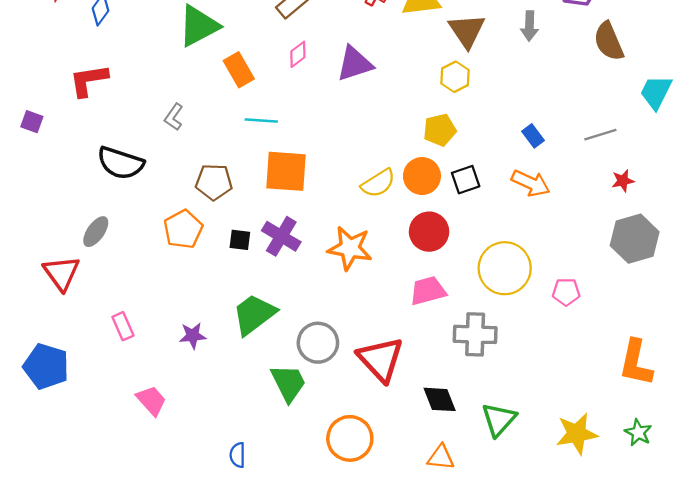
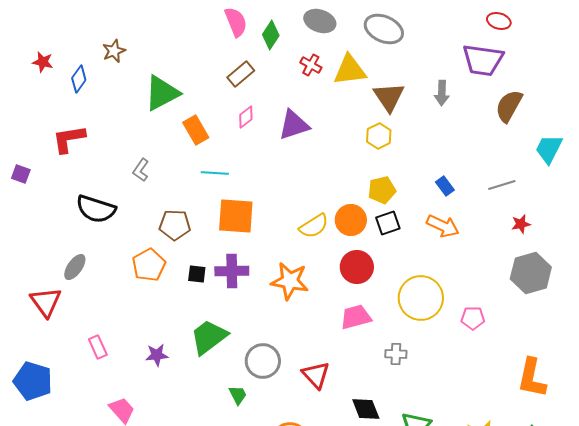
brown semicircle: (609, 41) -> (509, 106), turned 52
yellow pentagon: (440, 130) -> (382, 190), moved
purple cross: (281, 236) -> (232, 271), turned -32
gray cross: (475, 334) -> (396, 354), size x0.6
red triangle: (381, 359) -> (316, 375), size x0.7
green trapezoid: (288, 383) -> (238, 395), size x0.6

